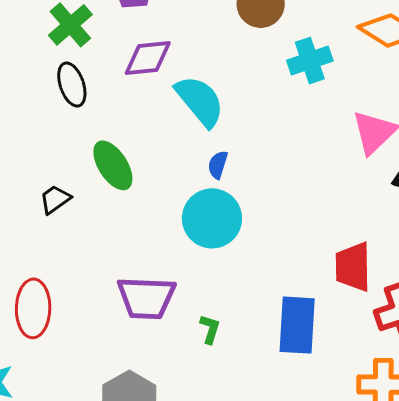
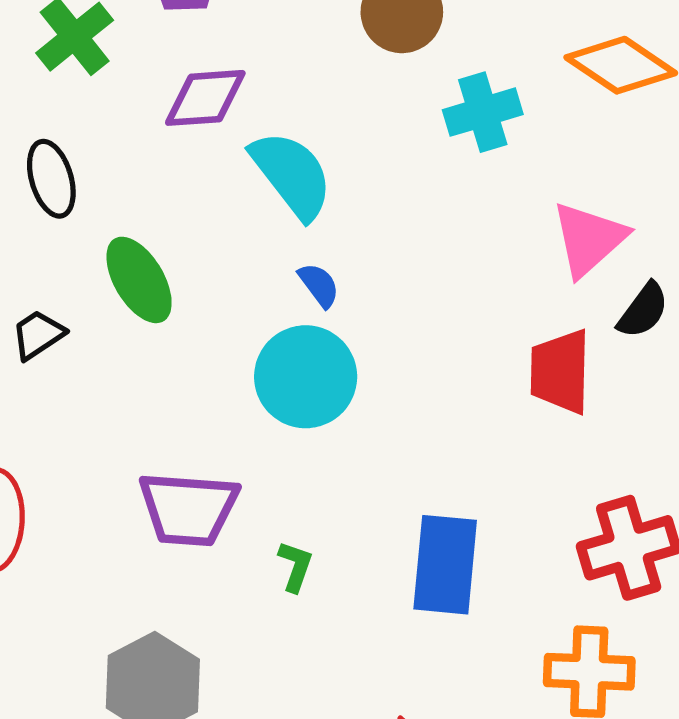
black ellipse: (72, 85) -> (51, 179), moved
blue semicircle: (218, 165) -> (319, 285), turned 124
red trapezoid: (353, 267) -> (560, 372), moved

